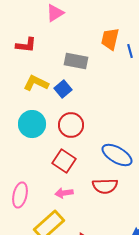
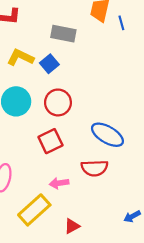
red square: (64, 161) -> (50, 141), turned 30
pink arrow: (64, 193) -> (59, 183), moved

